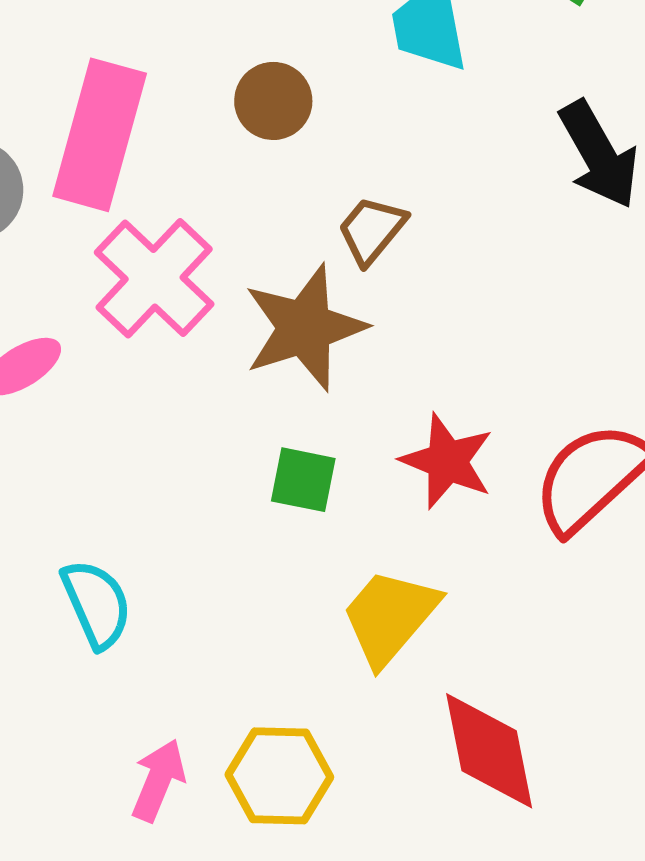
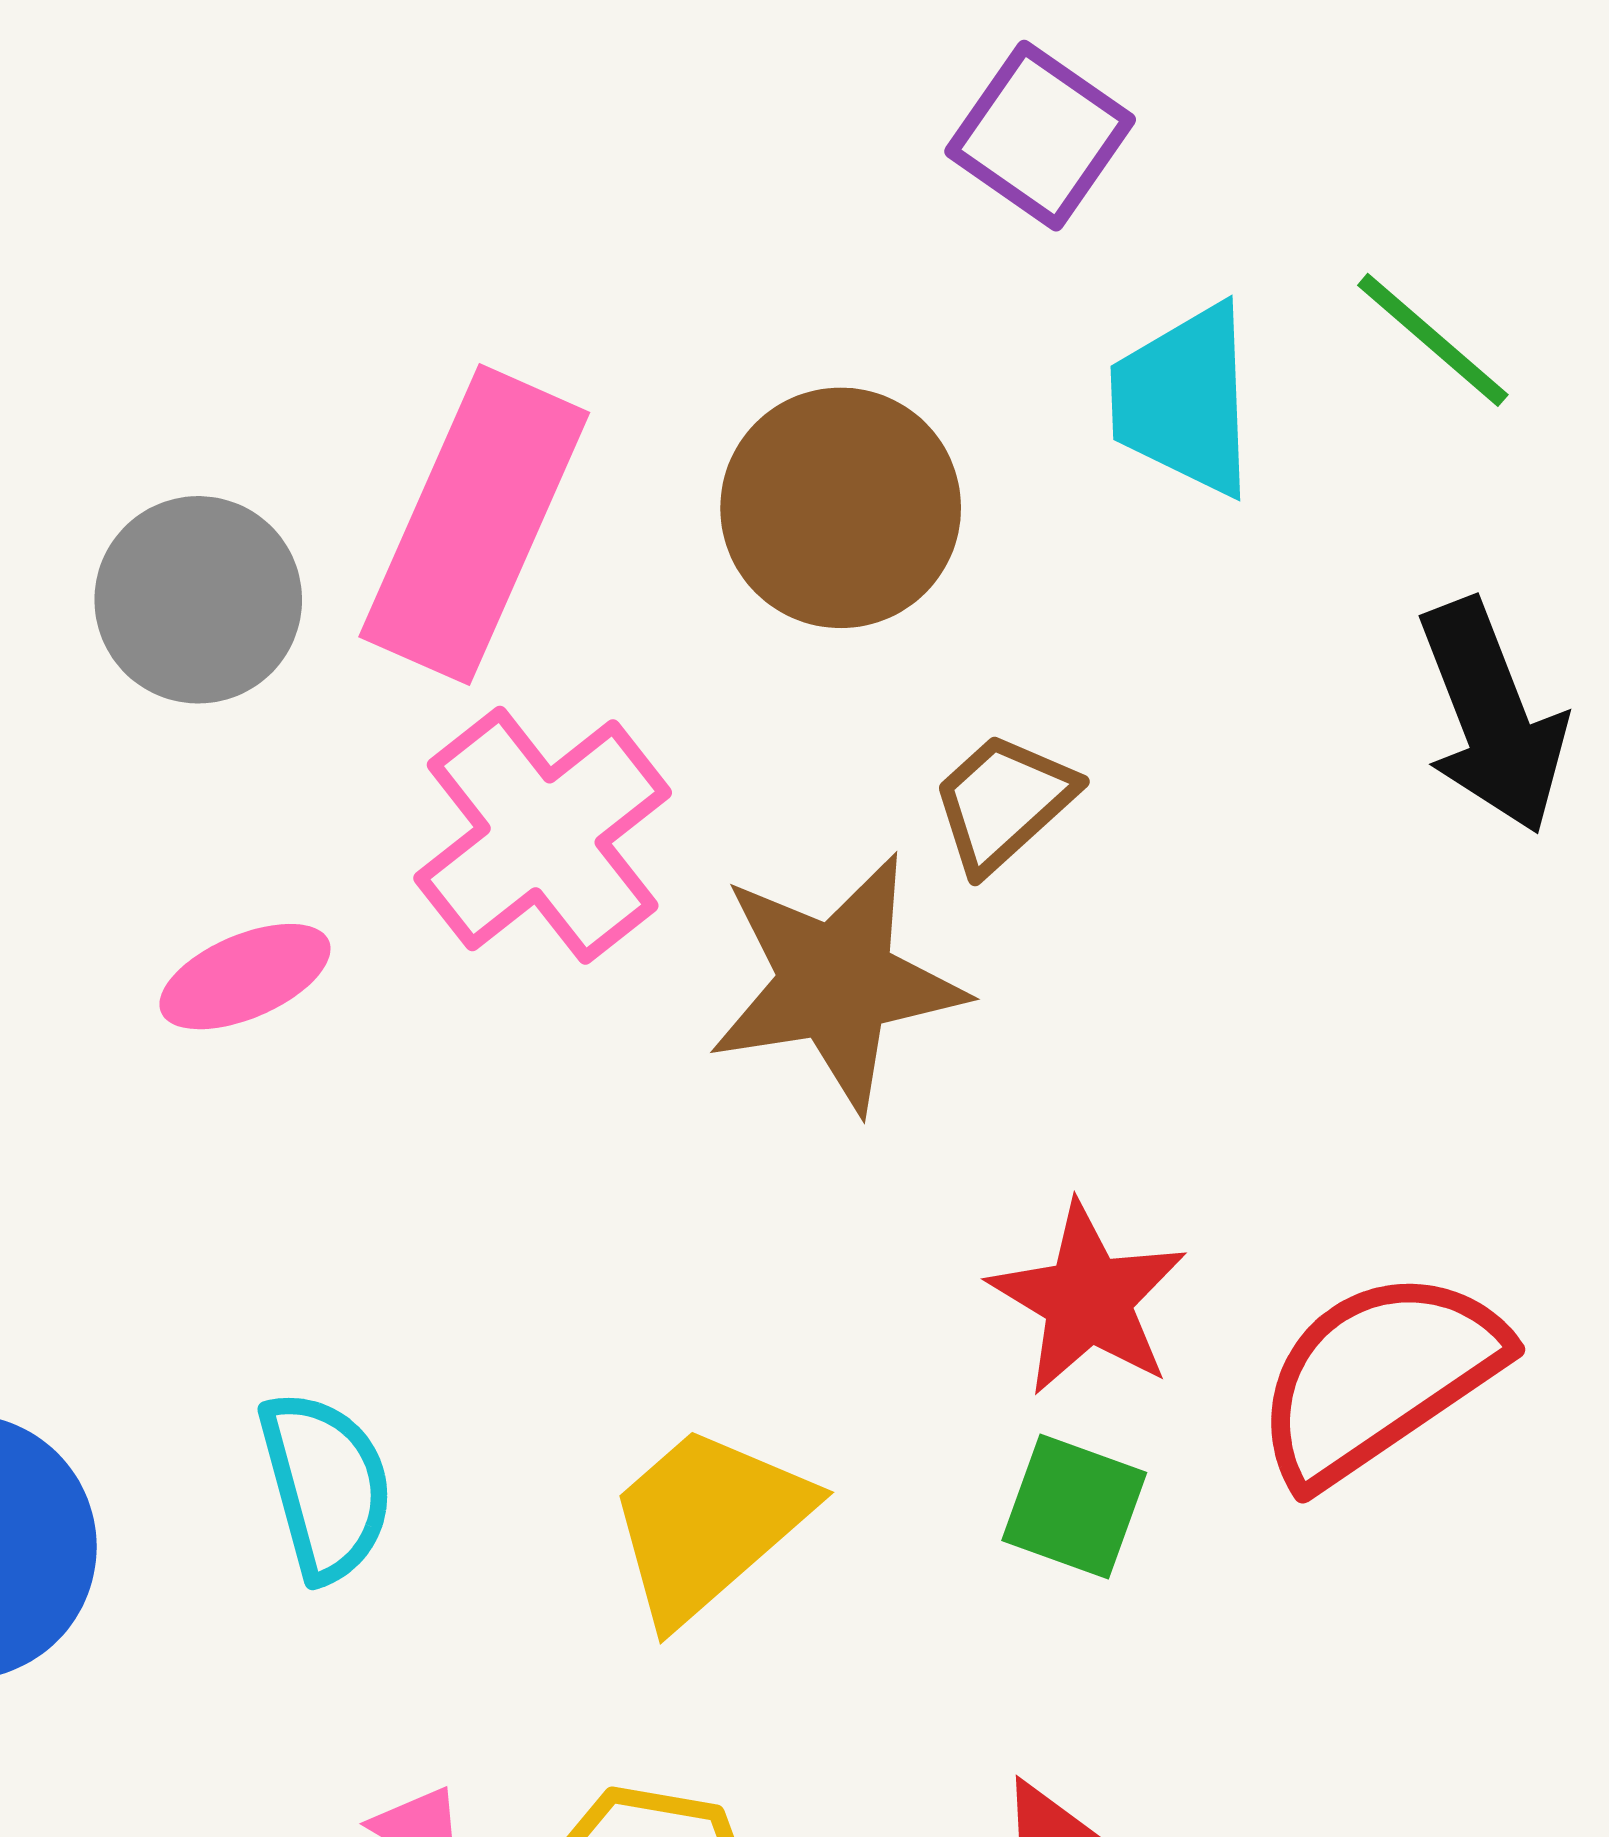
brown circle: (273, 101) -> (841, 508), size x1.5
green square: (303, 480) -> (1074, 1507), moved
yellow trapezoid: (390, 617) -> (708, 1523), moved

